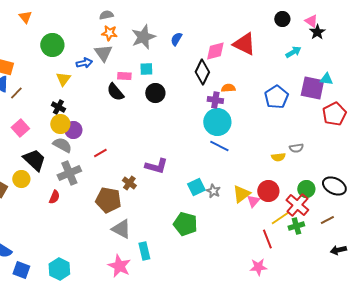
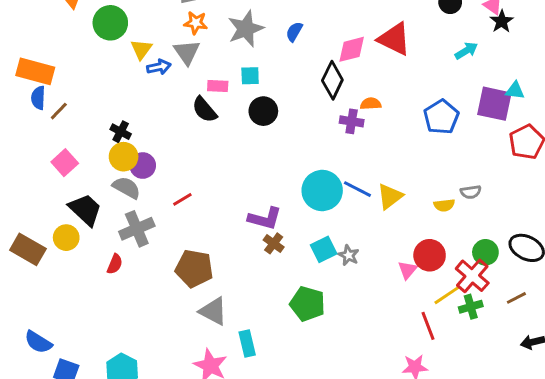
green circle: (52, 45) -> (110, 23), moved
yellow triangle: (63, 79) -> (141, 49), moved
cyan circle: (217, 122) -> (322, 191), moved
brown cross: (129, 183) -> (274, 243), moved
yellow triangle: (241, 194) -> (390, 196), moved

